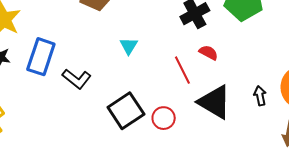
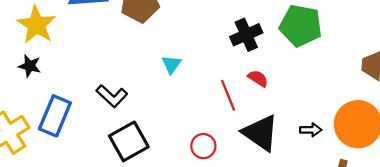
blue rectangle: (41, 57) -> (55, 116), moved
black arrow: (260, 96) -> (311, 130), turned 96
black square: (126, 111) -> (129, 141), moved

